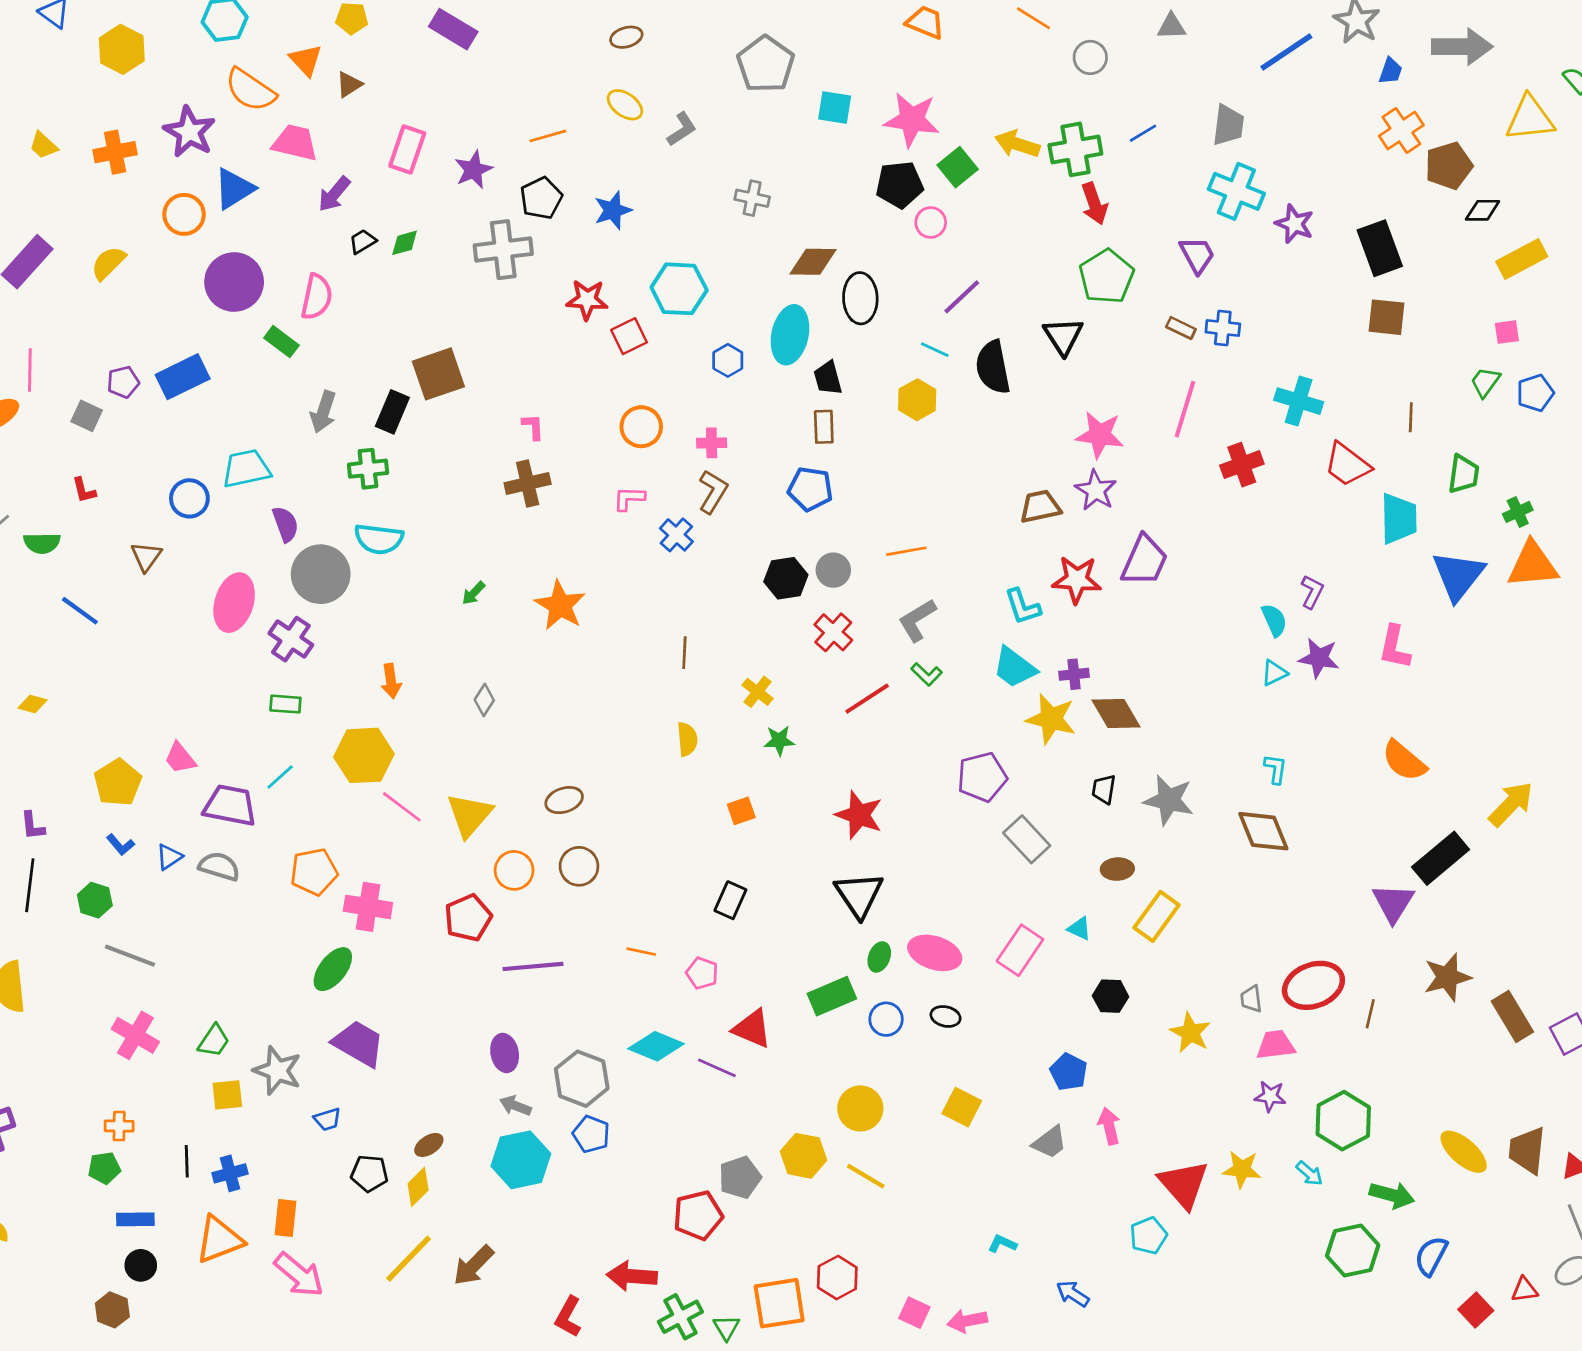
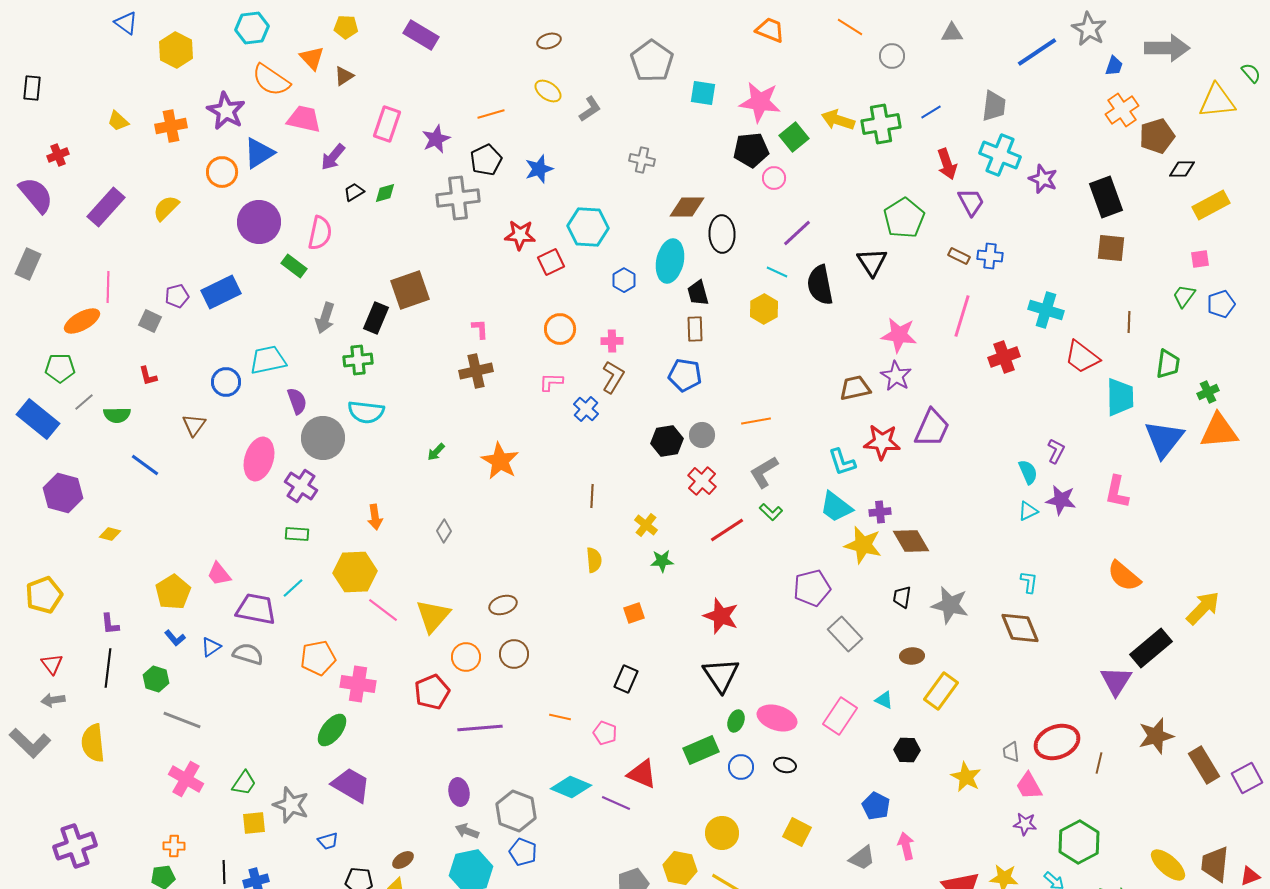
red arrow: (1094, 204) -> (947, 164), moved
pink trapezoid: (1276, 1045) -> (1029, 786), turned -112

